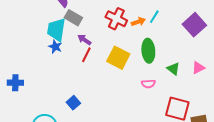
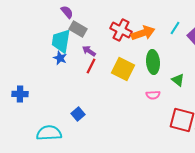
cyan line: (154, 17) -> (175, 28), moved
orange arrow: (138, 22) -> (143, 33), size x1.6

